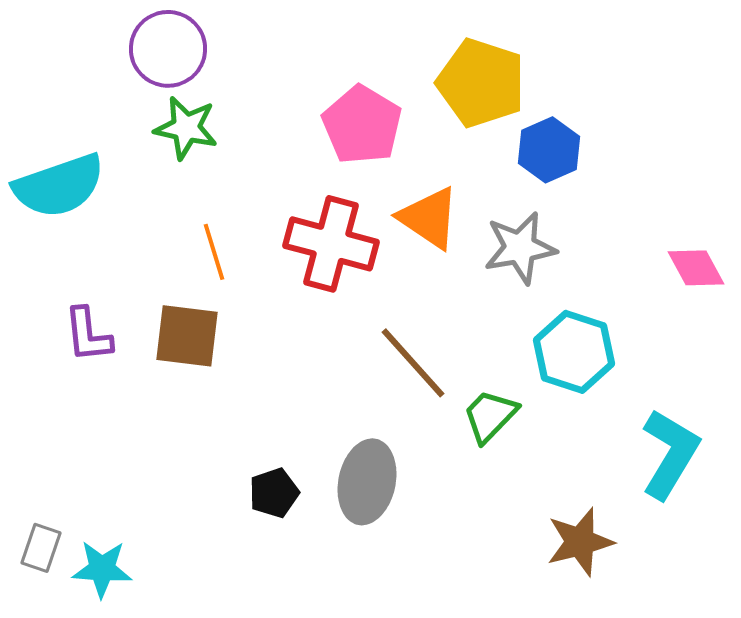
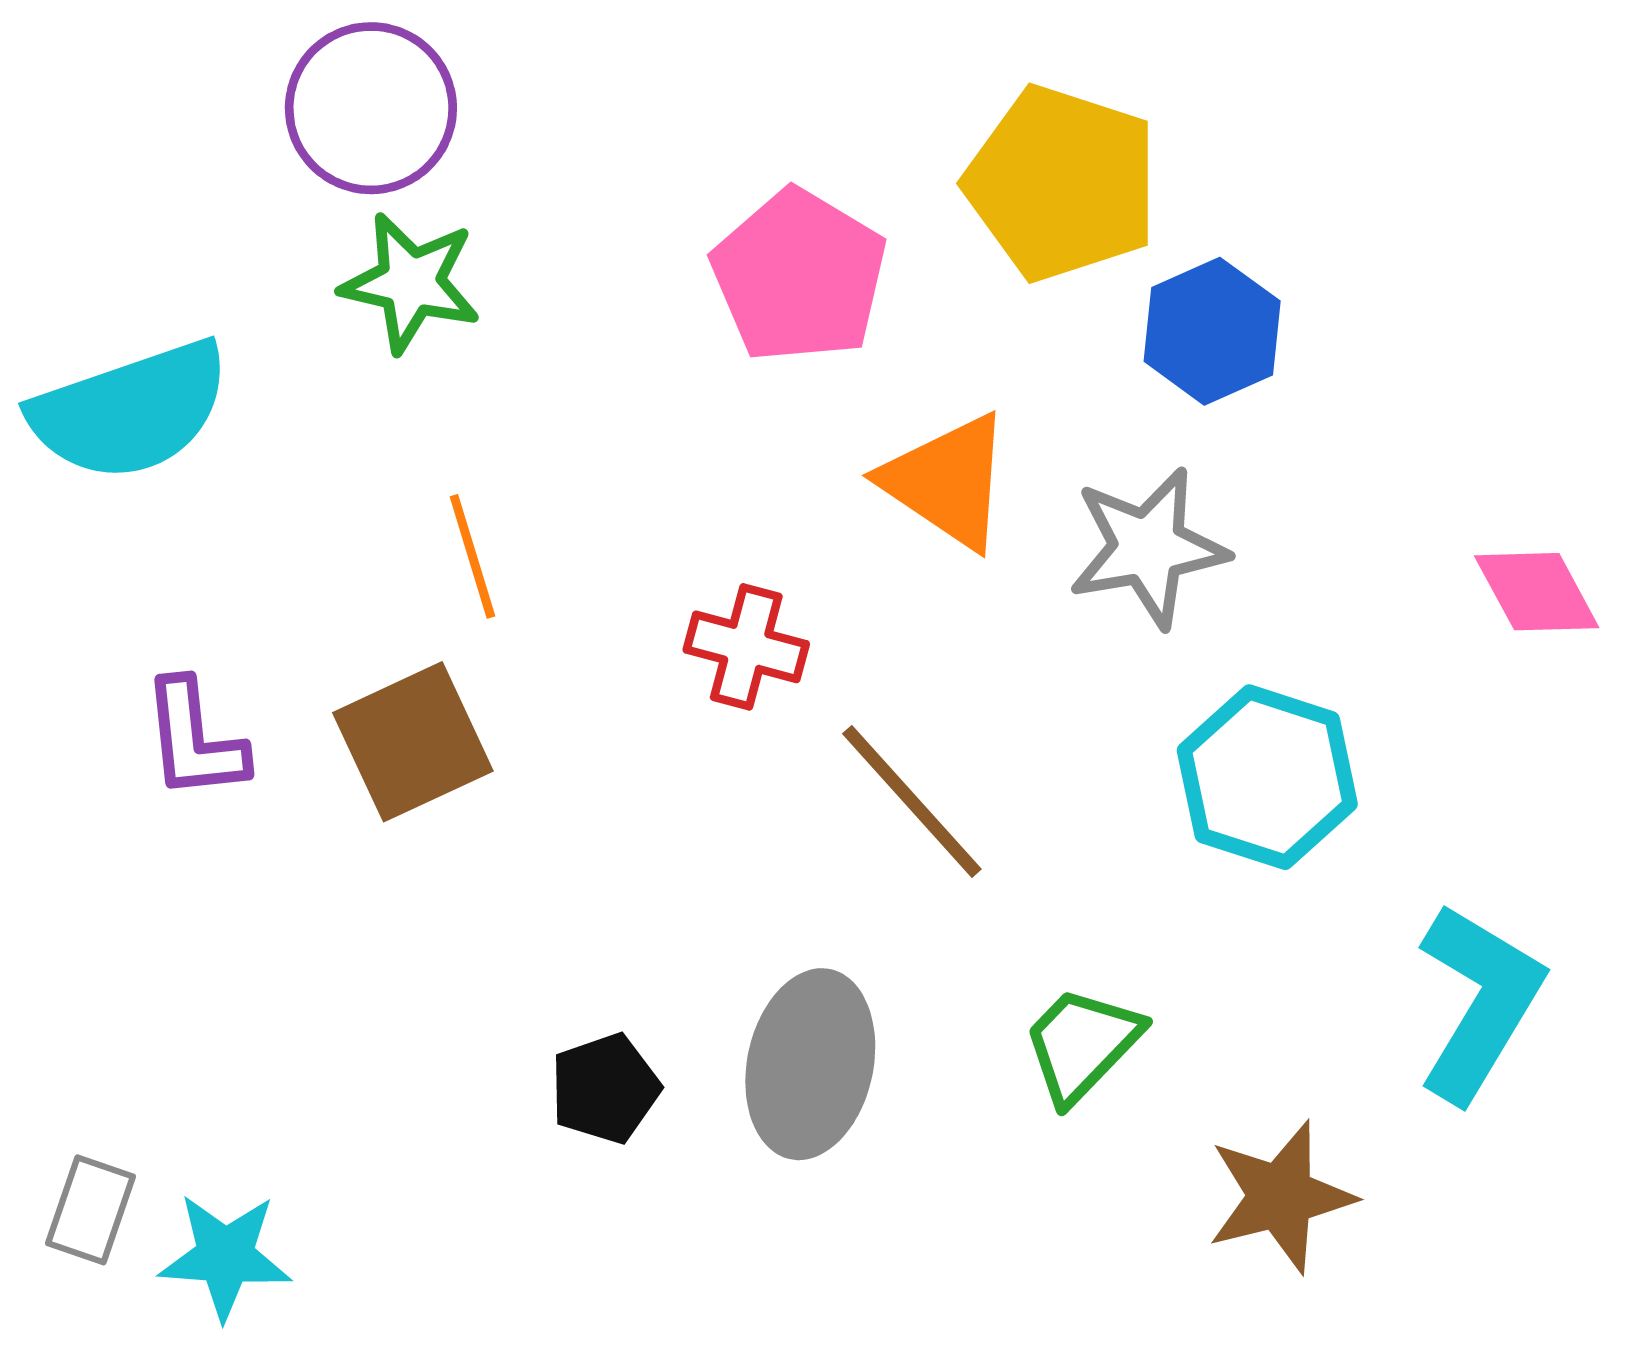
red cross: (331, 244) -> (746, 647), moved, size x0.6
brown square: (187, 336) -> (413, 742), turned -32
green trapezoid: (490, 416) -> (1082, 1044), moved

